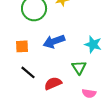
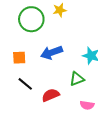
green triangle: (79, 67) -> (77, 79), turned 42

